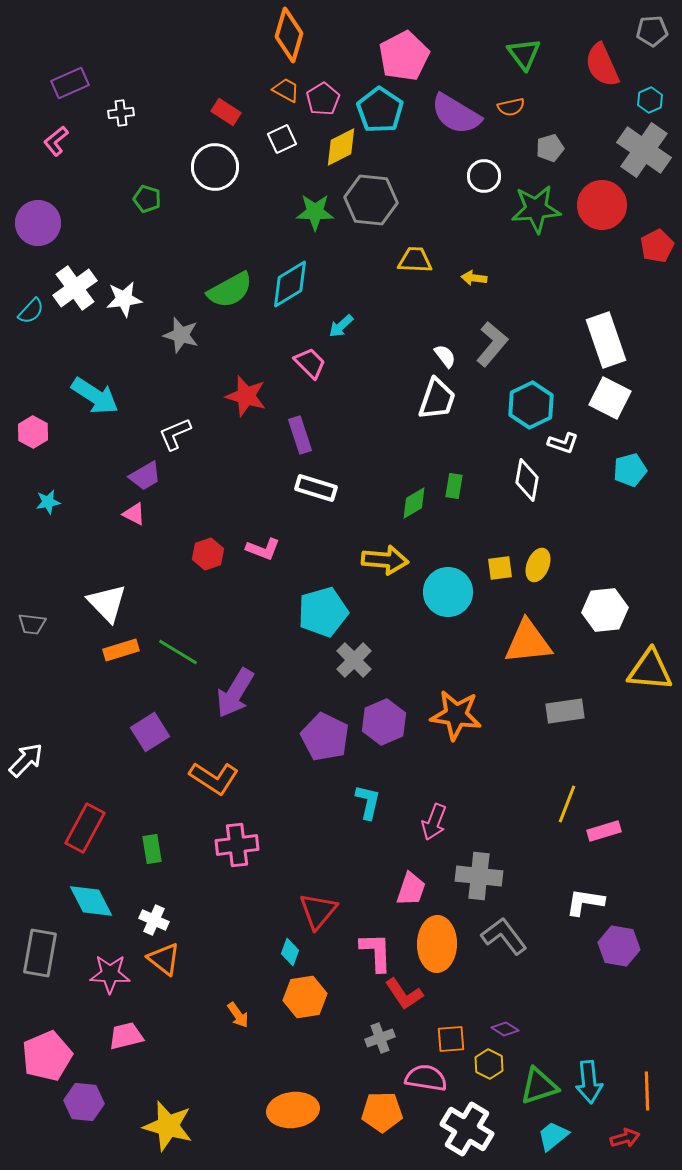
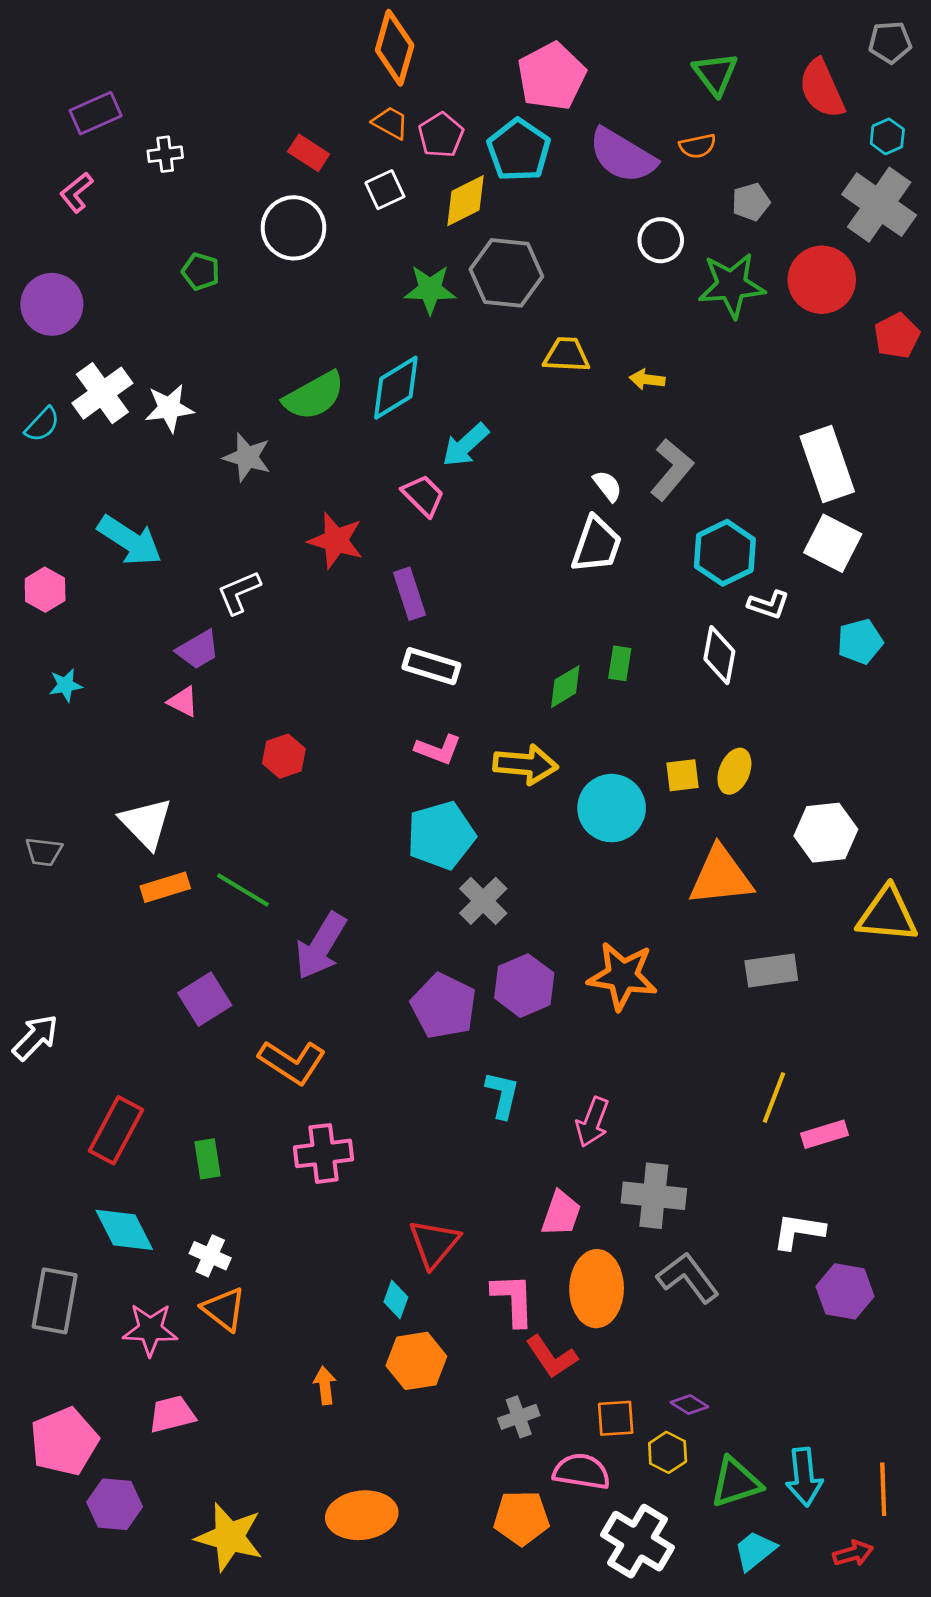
cyan arrow: (341, 326) -> (466, 445), size x1.4
pink L-shape: (263, 549) -> (438, 749), moved
orange arrow: (238, 1015) -> (325, 1385), turned -152
orange ellipse: (293, 1110) -> (362, 1515), moved

